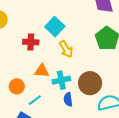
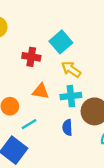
yellow arrow: (66, 49) -> (71, 69), turned 150
cyan cross: (61, 80) -> (71, 96), moved

